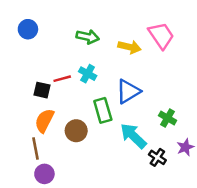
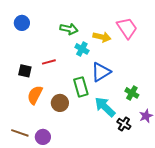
cyan cross: (88, 74) -> (82, 49), moved
black square: (42, 90) -> (25, 71), moved
brown line: (36, 149) -> (20, 133), moved, turned -60
purple circle: (44, 174) -> (43, 137), moved

